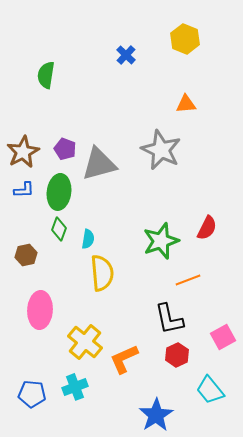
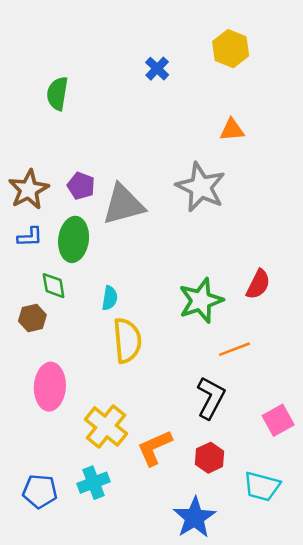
green diamond: (59, 229) -> (54, 286), moved, turned -30
black L-shape: (169, 319) -> (211, 398), turned -140
red hexagon: (177, 355) -> (209, 458), moved
cyan trapezoid: (210, 390) -> (262, 486), turned -36

